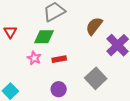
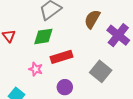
pink star: (34, 58) -> (36, 69), moved
red rectangle: (59, 59) -> (61, 57), size x1.5

